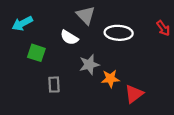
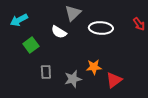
gray triangle: (86, 15) -> (73, 13), turned 30
green square: (36, 53) -> (31, 45), turned 35
gray star: (89, 65) -> (73, 79), moved

